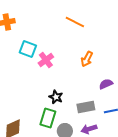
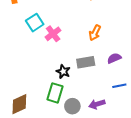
cyan square: (28, 49) -> (35, 23), turned 36
gray rectangle: (86, 107) -> (86, 62), moved

